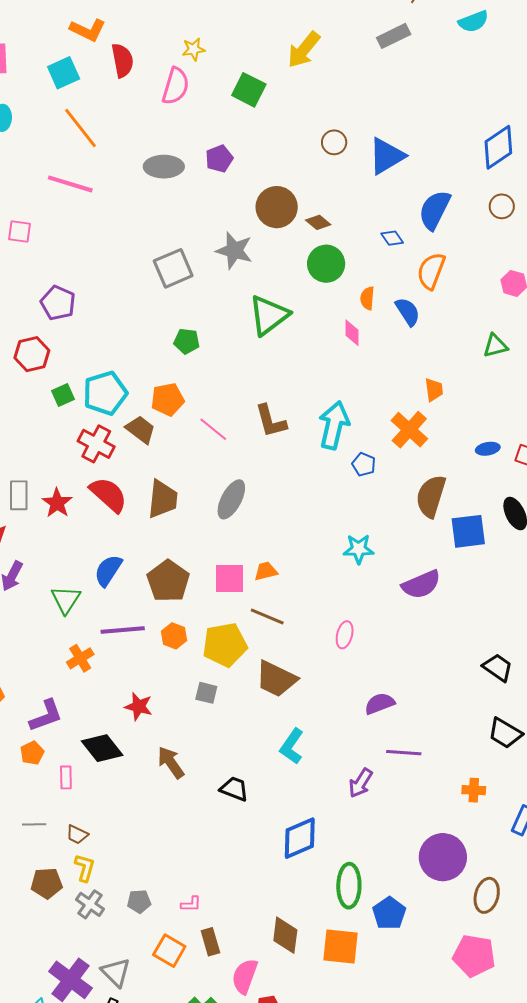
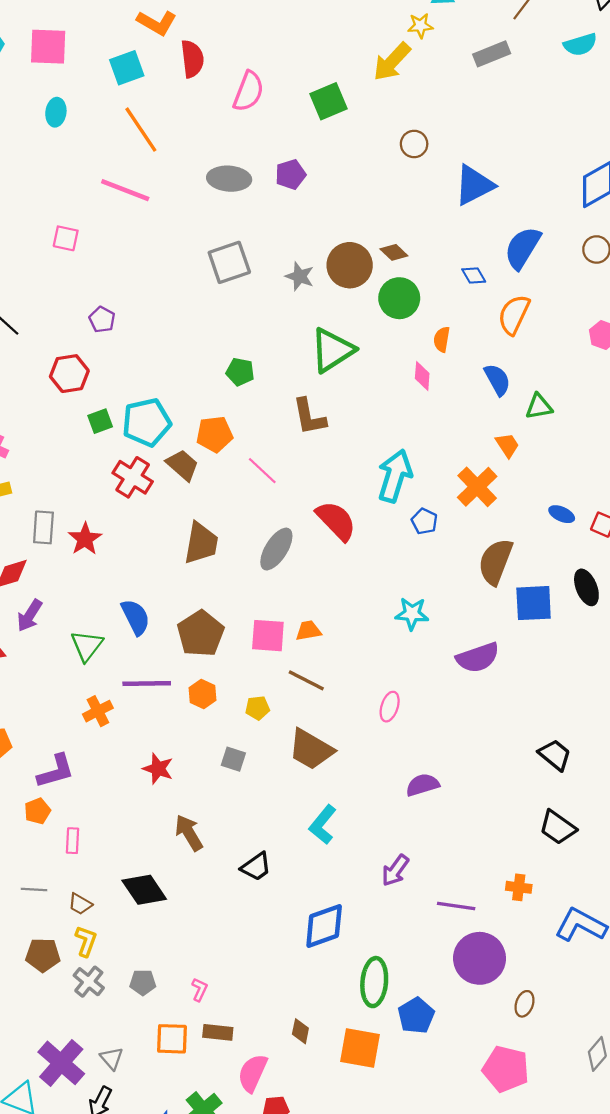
yellow star: (194, 49) -> (420, 26), moved
green square: (249, 90) -> (329, 101), turned 36
brown circle: (334, 142) -> (414, 144), moved
brown circle: (277, 207) -> (350, 265), moved
gray star: (234, 250) -> (300, 276), size x0.7
gray square: (173, 268) -> (229, 262), moved
purple pentagon: (58, 303) -> (102, 320), size x0.7
blue semicircle: (408, 312) -> (497, 380), moved
green triangle: (495, 346) -> (539, 407), moved
orange trapezoid: (434, 390) -> (507, 445), turned -30
brown L-shape: (271, 421) -> (309, 417), moved
blue ellipse: (488, 449) -> (562, 514), turned 30
red semicircle: (108, 495) -> (336, 521), moved
blue semicircle: (108, 570) -> (136, 617), turned 116
yellow pentagon: (225, 645) -> (257, 708), size x0.5
black diamond: (102, 748) -> (144, 890), moved
purple line: (404, 753) -> (456, 906), moved
black trapezoid: (234, 789) -> (256, 867), turned 120
brown ellipse: (487, 895) -> (524, 1004), size x0.7
pink L-shape: (191, 904) -> (200, 990), turned -70
brown diamond: (285, 935) -> (300, 1031), size x0.6
brown rectangle: (210, 942) -> (218, 1032), turned -72
orange square: (169, 951) -> (172, 1039), turned -32
gray triangle: (116, 972) -> (112, 1058), size x0.7

